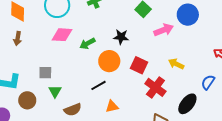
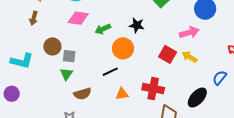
pink arrow: (164, 30) -> (189, 32), moved
red square: (139, 65) -> (168, 54), moved
gray square: (45, 73) -> (69, 56), moved
red cross: (155, 87) -> (153, 89), moved, turned -30
brown circle: (27, 100) -> (52, 46), moved

